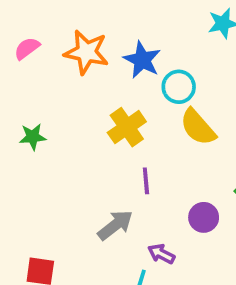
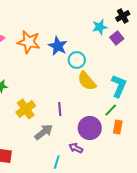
yellow cross: (127, 127) -> (26, 109), moved
purple circle: (204, 217) -> (90, 128), size x1.5
purple arrow: (161, 254) -> (76, 148), moved

